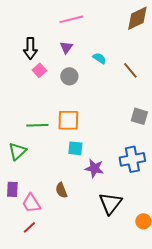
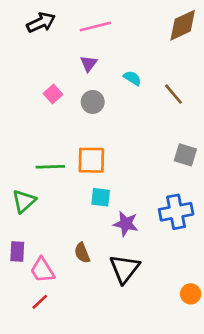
black arrow: (30, 48) -> (41, 23), moved, turned -115
black triangle: (110, 203) -> (124, 269), moved

